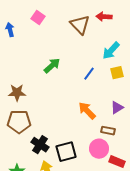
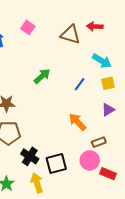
brown triangle: (80, 25) -> (70, 35), turned -30
cyan arrow: (111, 51) -> (102, 61), turned -102
purple triangle: (117, 108) -> (108, 110), moved
brown rectangle: (108, 131) -> (99, 142), turned -32

